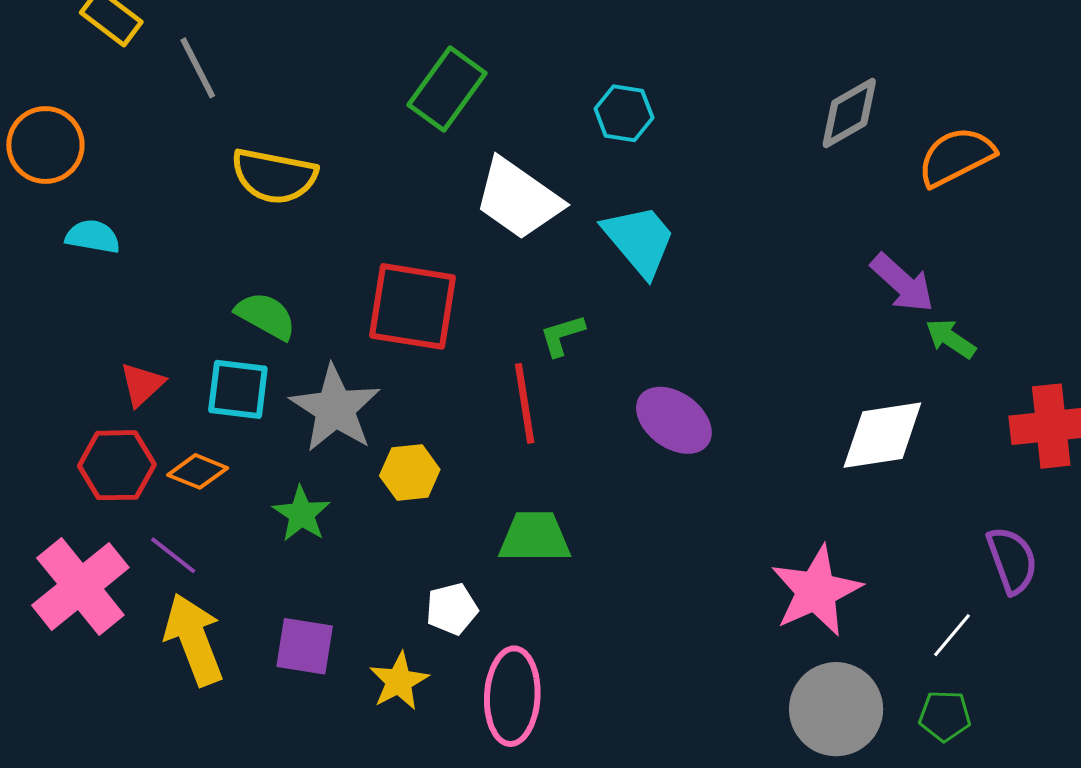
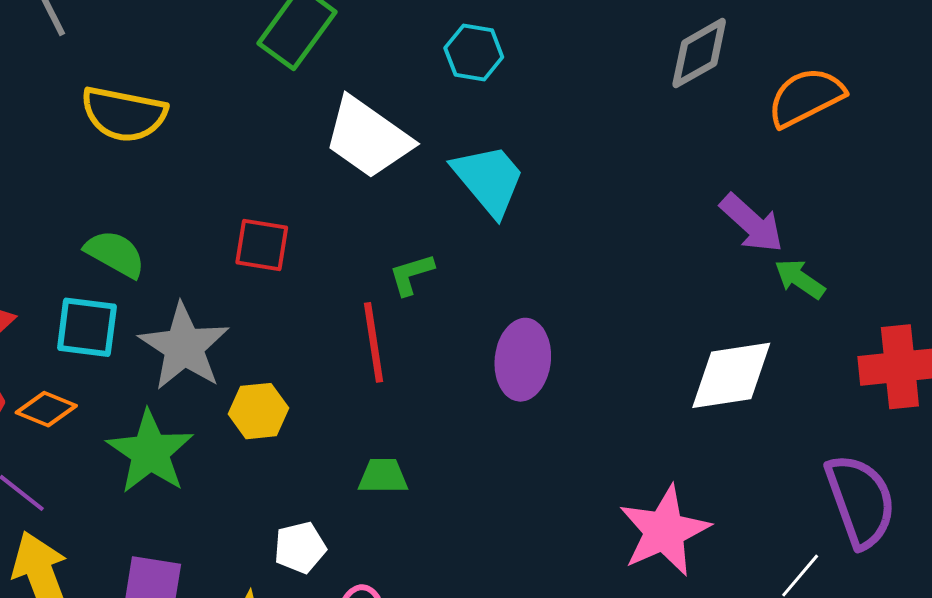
red square: (413, 306) -> (262, 245), size x0.6
purple ellipse: (674, 420) -> (523, 360), turned 60
green star: (302, 514) -> (150, 452), size x1.5
green trapezoid: (535, 537) -> (383, 476), size x0.7
purple semicircle: (1012, 560) -> (860, 501), size x1.4

